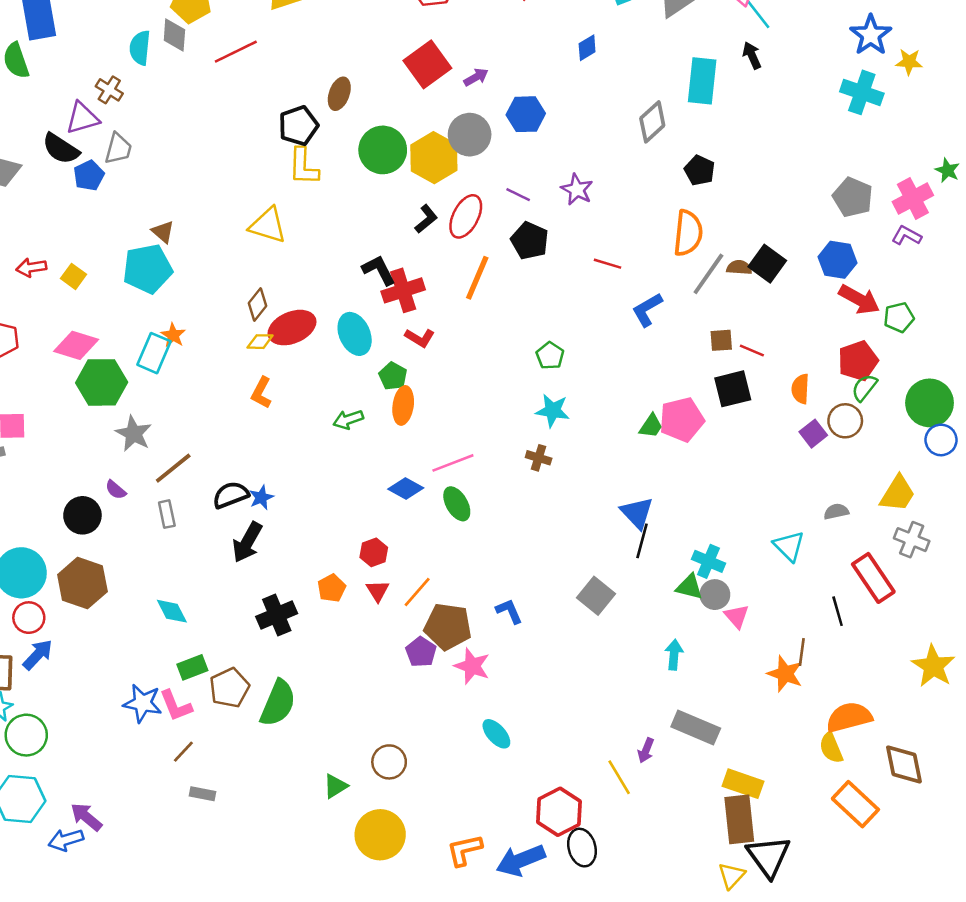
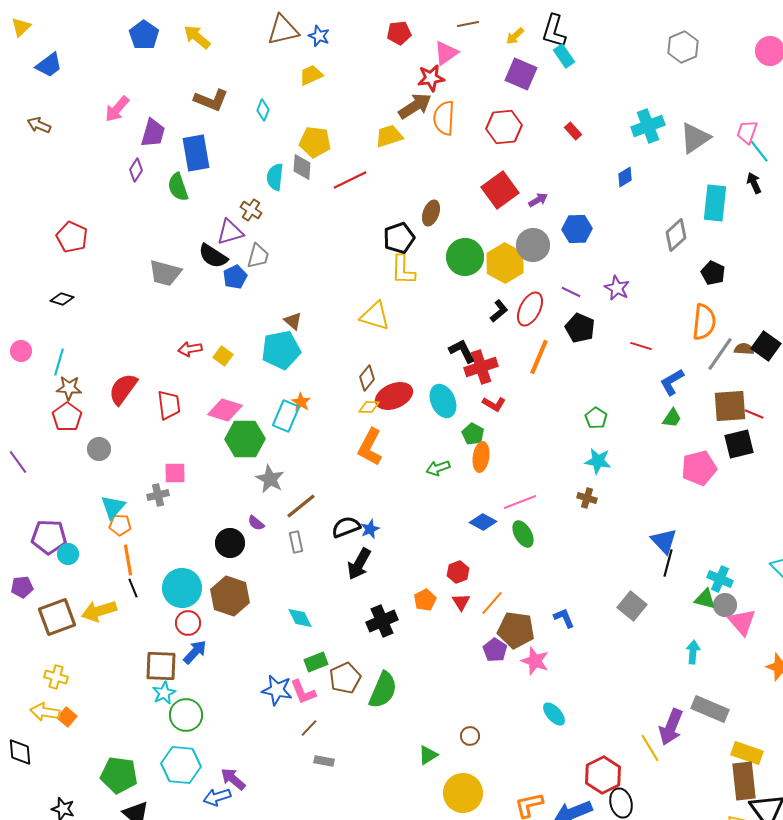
brown square: (721, 340) -> (730, 406), size x1.8
orange L-shape: (261, 393) -> (370, 447), size x1.5
green trapezoid: (651, 426) -> (672, 418), moved
pink triangle: (737, 616) -> (742, 622), size x1.4
purple arrow: (646, 750) -> (671, 727), size x1.8
brown circle: (389, 762) -> (470, 736), size x0.7

